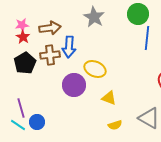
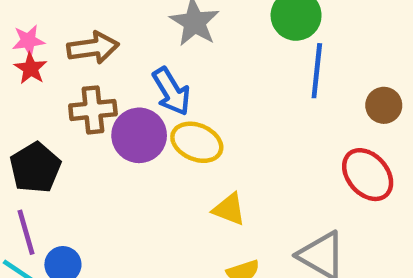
blue arrow: (69, 47) -> (171, 91), moved, turned -35
black pentagon: (25, 63) -> (35, 168), moved
purple circle: (74, 85) -> (139, 135), moved

